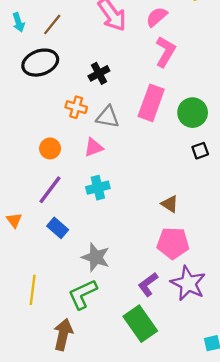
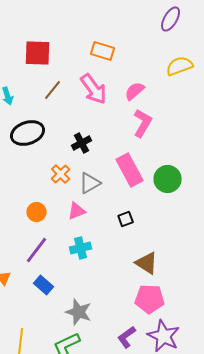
brown line: (52, 24) -> (53, 90), moved
pink rectangle: (151, 103) -> (130, 170), turned -48
orange cross: (76, 107) -> (61, 174), turned 30
gray triangle: (108, 117) -> (90, 183), turned -40
black square: (200, 151) -> (126, 219), moved
brown triangle: (170, 204) -> (147, 263), size x1.4

